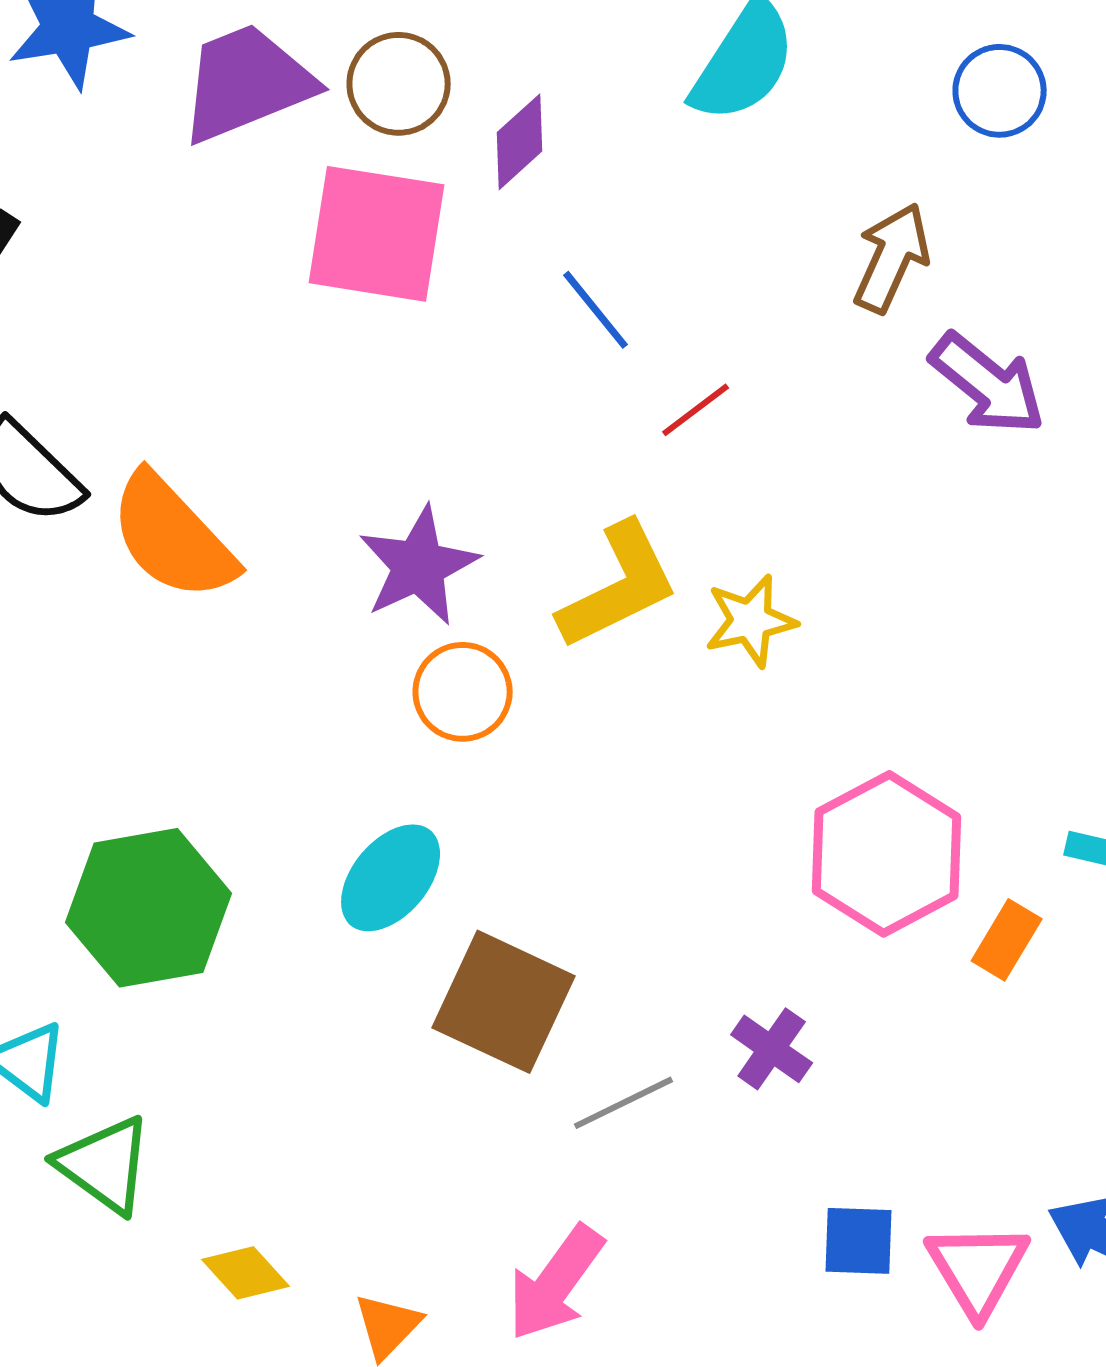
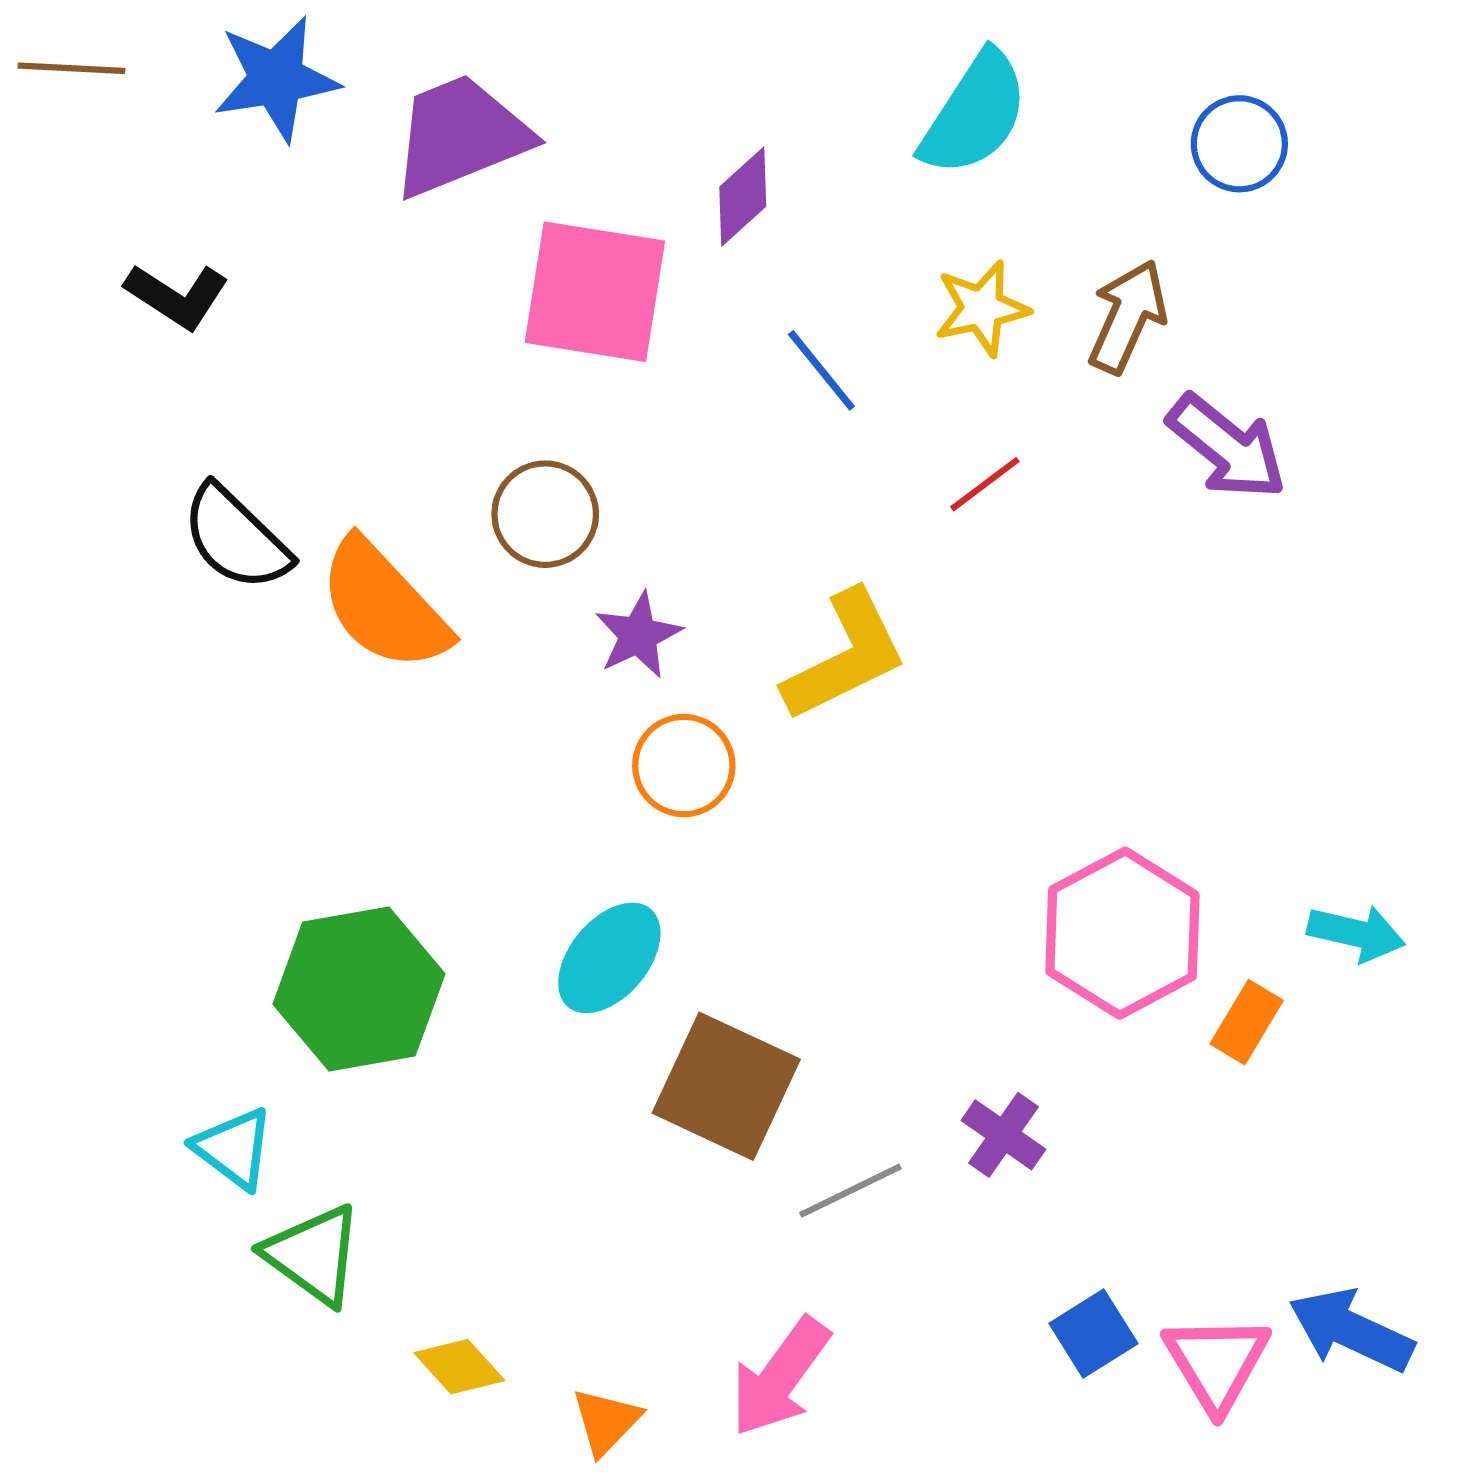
brown circle: (399, 84) -> (545, 514), moved
red line: (696, 410) -> (985, 484), moved
purple star: (419, 566) -> (638, 635), size x0.7
yellow star: (751, 621) -> (982, 308), moved
blue square: (859, 1241) -> (1093, 1333), turned -34

